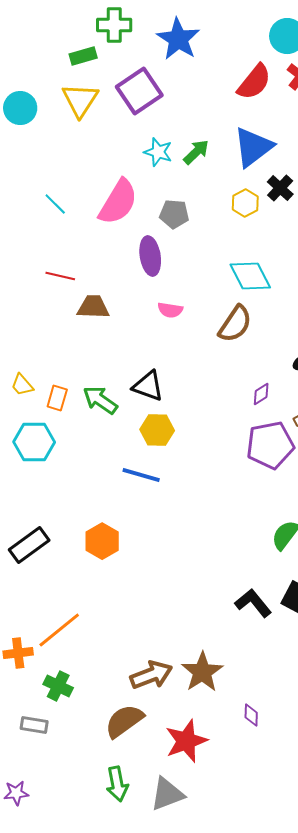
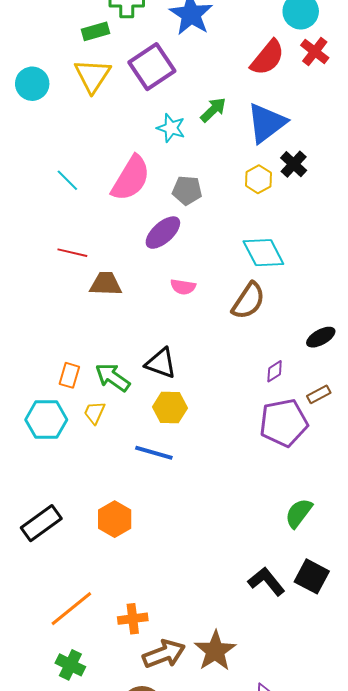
green arrow: (196, 152) -> (213, 110), moved
purple ellipse: (150, 256) -> (163, 233), turned 57
yellow trapezoid: (22, 385) -> (95, 413), moved, turned 65
orange cross: (18, 653) -> (133, 619), moved

